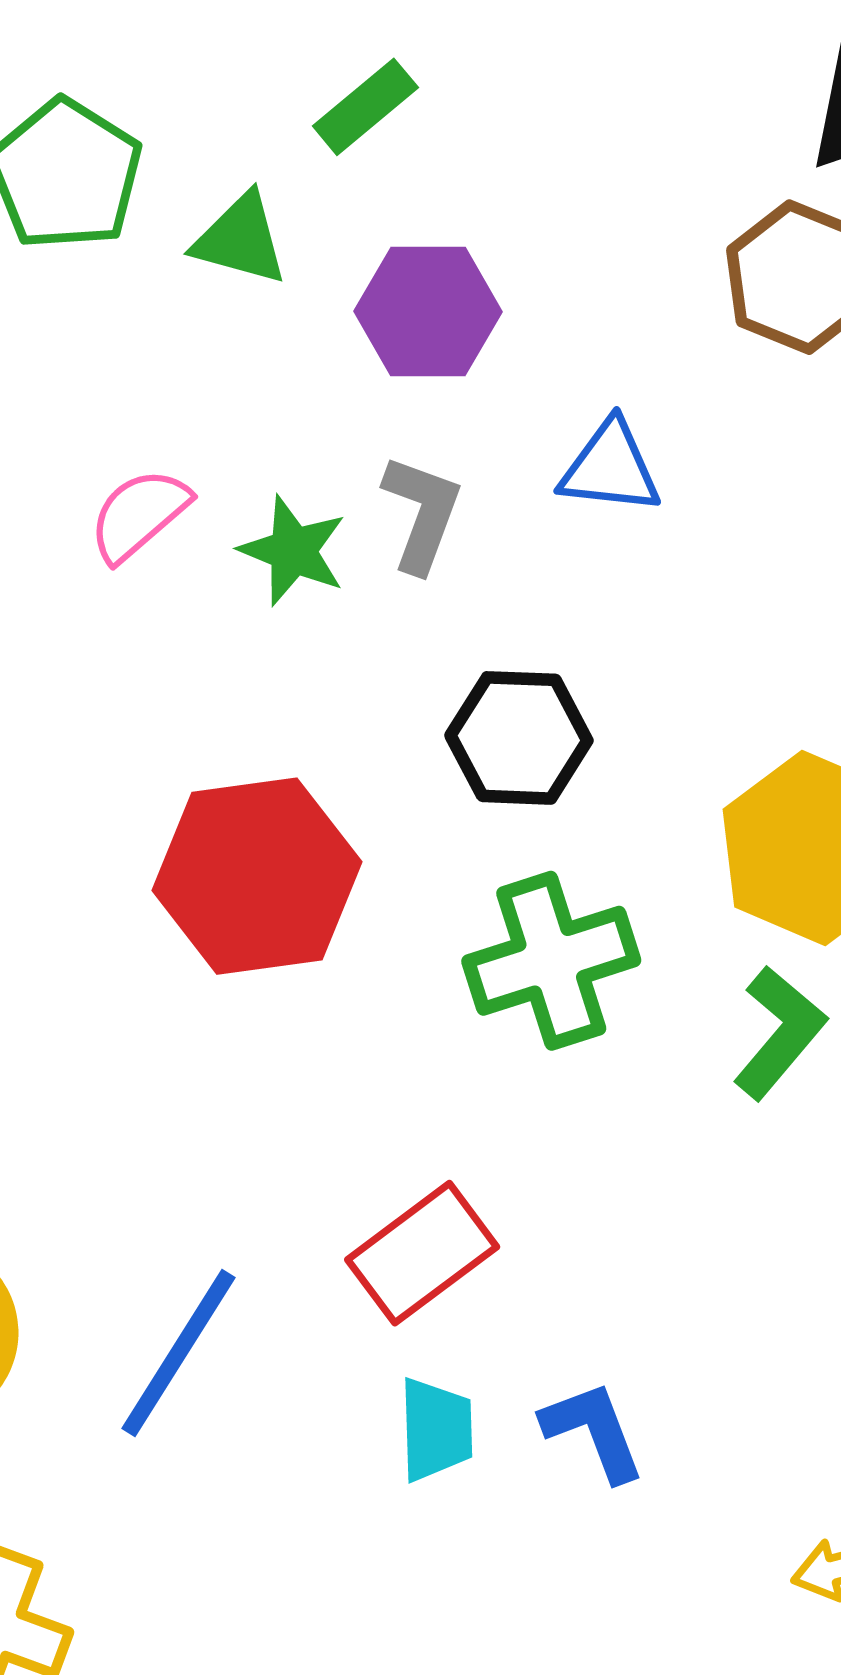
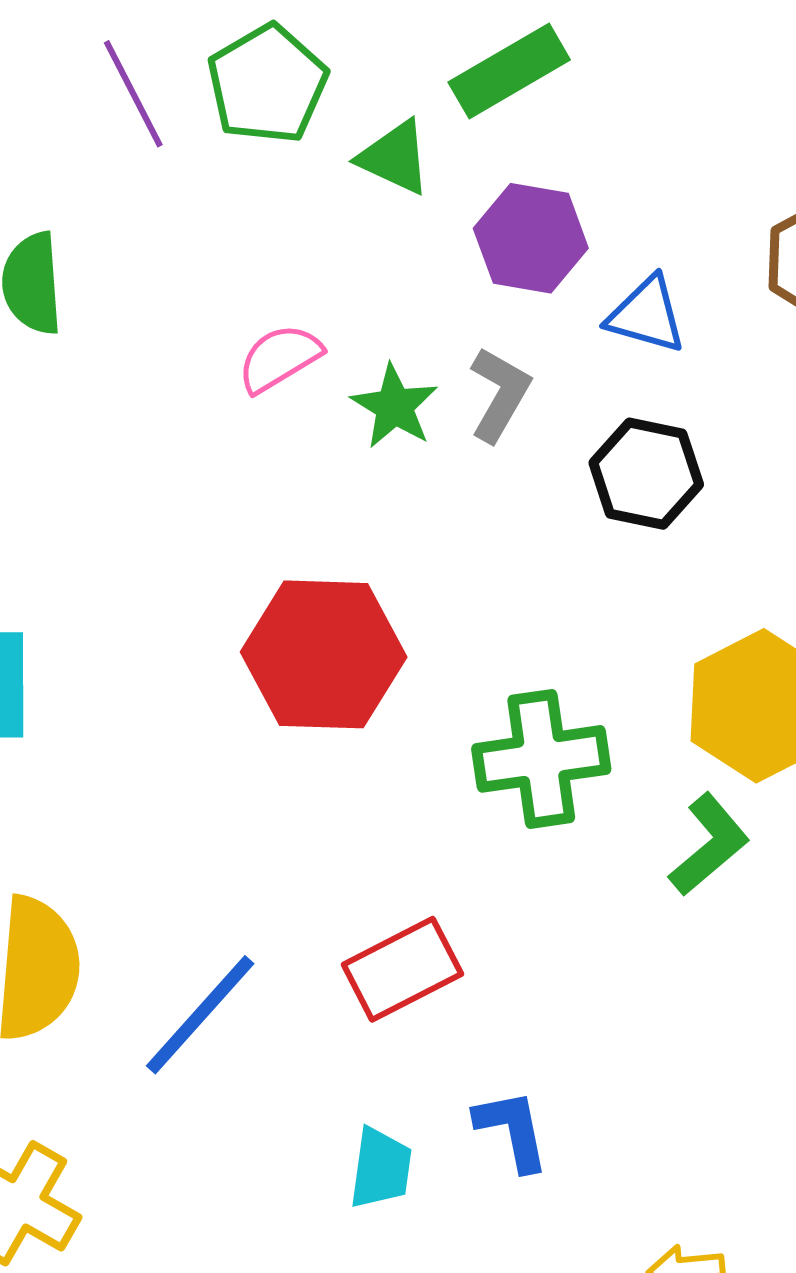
green rectangle: (365, 107) -> (509, 71), size x1.4
blue triangle: (610, 468) -> (646, 315), moved
black hexagon: (519, 738) -> (646, 474), moved
cyan trapezoid: (436, 1429) -> (381, 1168), moved

